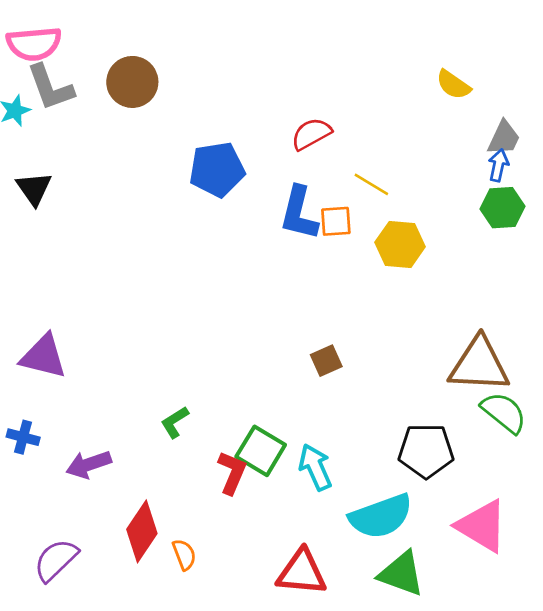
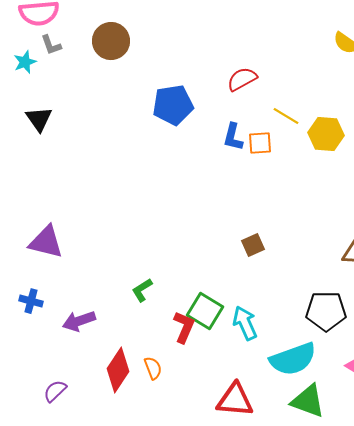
gray L-shape: (50, 87) -> (51, 45), size x0.6
blue L-shape: (299, 213) -> (233, 137), size x0.7
yellow hexagon: (400, 245) -> (326, 134), moved
orange semicircle: (184, 555) -> (153, 368), moved
purple semicircle: (56, 560) -> (55, 391), size x0.7

